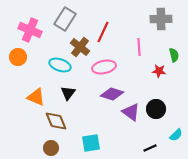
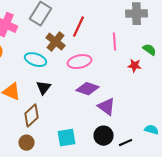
green semicircle: (174, 55) -> (150, 50), turned -40
black circle: (156, 109) -> (104, 136), moved
brown diamond: (56, 121) -> (32, 116), turned 70
cyan semicircle: (176, 135) -> (152, 130), turned -120

